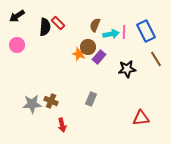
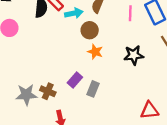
cyan arrow: (111, 34) -> (74, 13), moved
orange star: (79, 54) -> (95, 52), moved
purple rectangle: (99, 57) -> (75, 80), moved

